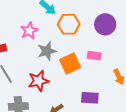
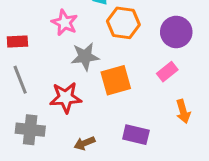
pink star: (29, 31) -> (65, 23), turned -30
pink rectangle: (94, 56) -> (167, 72), moved, turned -56

